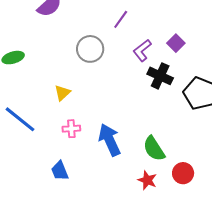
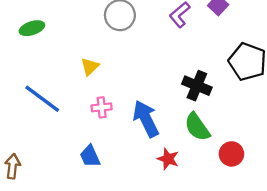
black cross: (160, 76) -> (197, 86), moved
red star: (147, 180) -> (168, 159), moved

